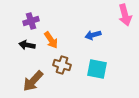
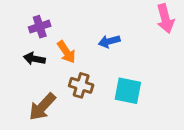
blue arrow: (93, 35) -> (109, 41), moved

